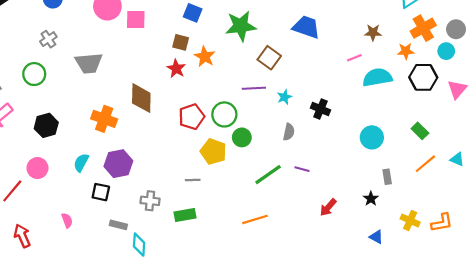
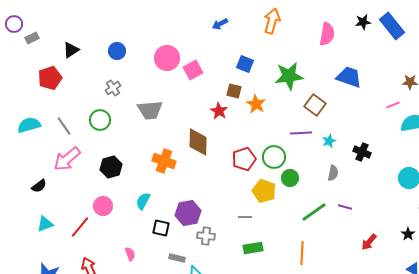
pink square: (136, 19) -> (193, 70), turned -30
red star: (176, 69) -> (219, 111), moved
purple hexagon: (118, 164) -> (188, 213), moved
green rectangle: (185, 215) -> (253, 248), moved
orange line: (255, 219) -> (302, 253), turned -70

